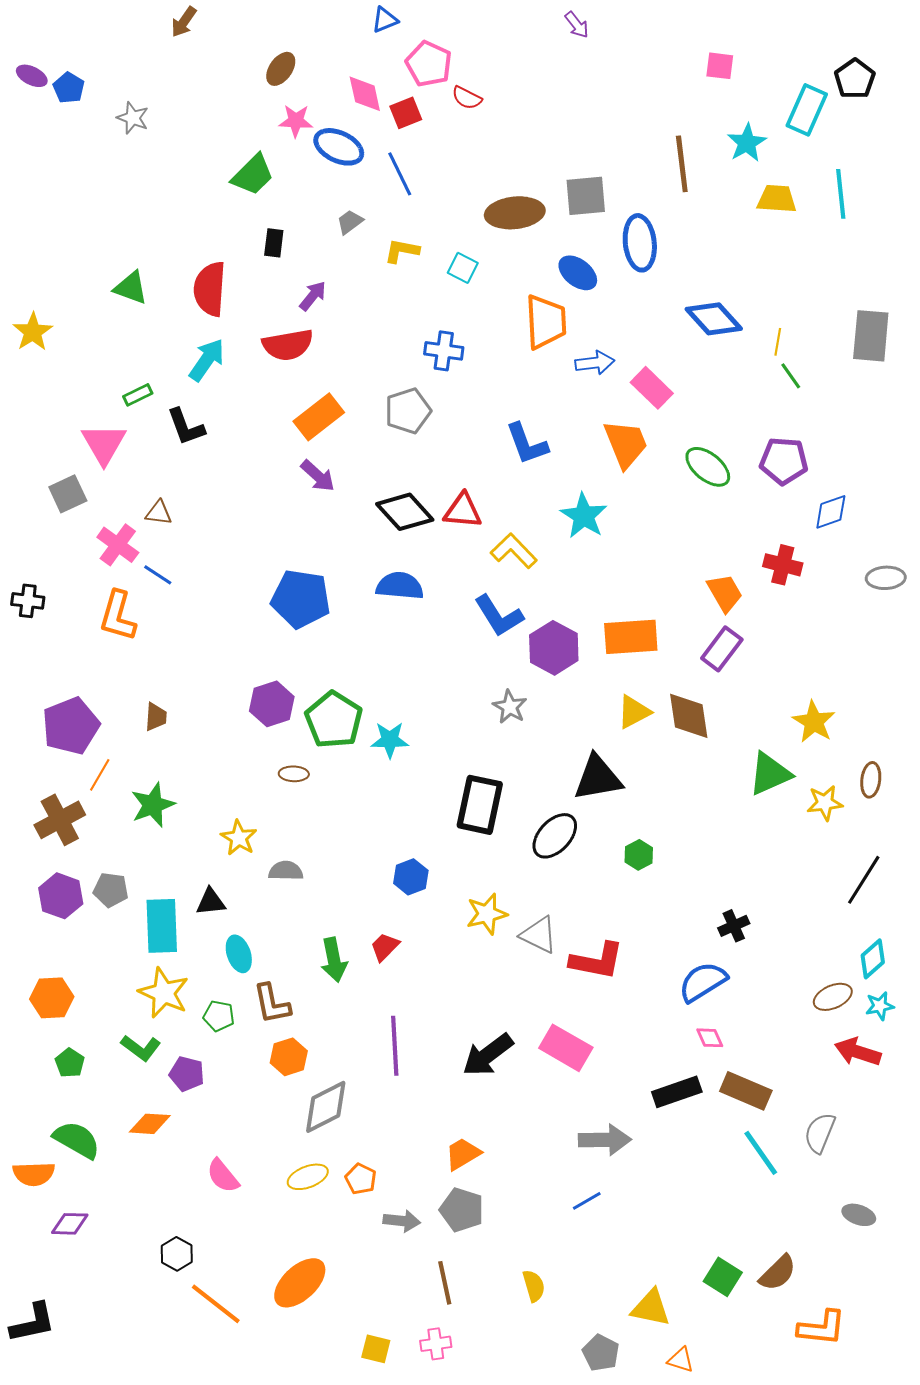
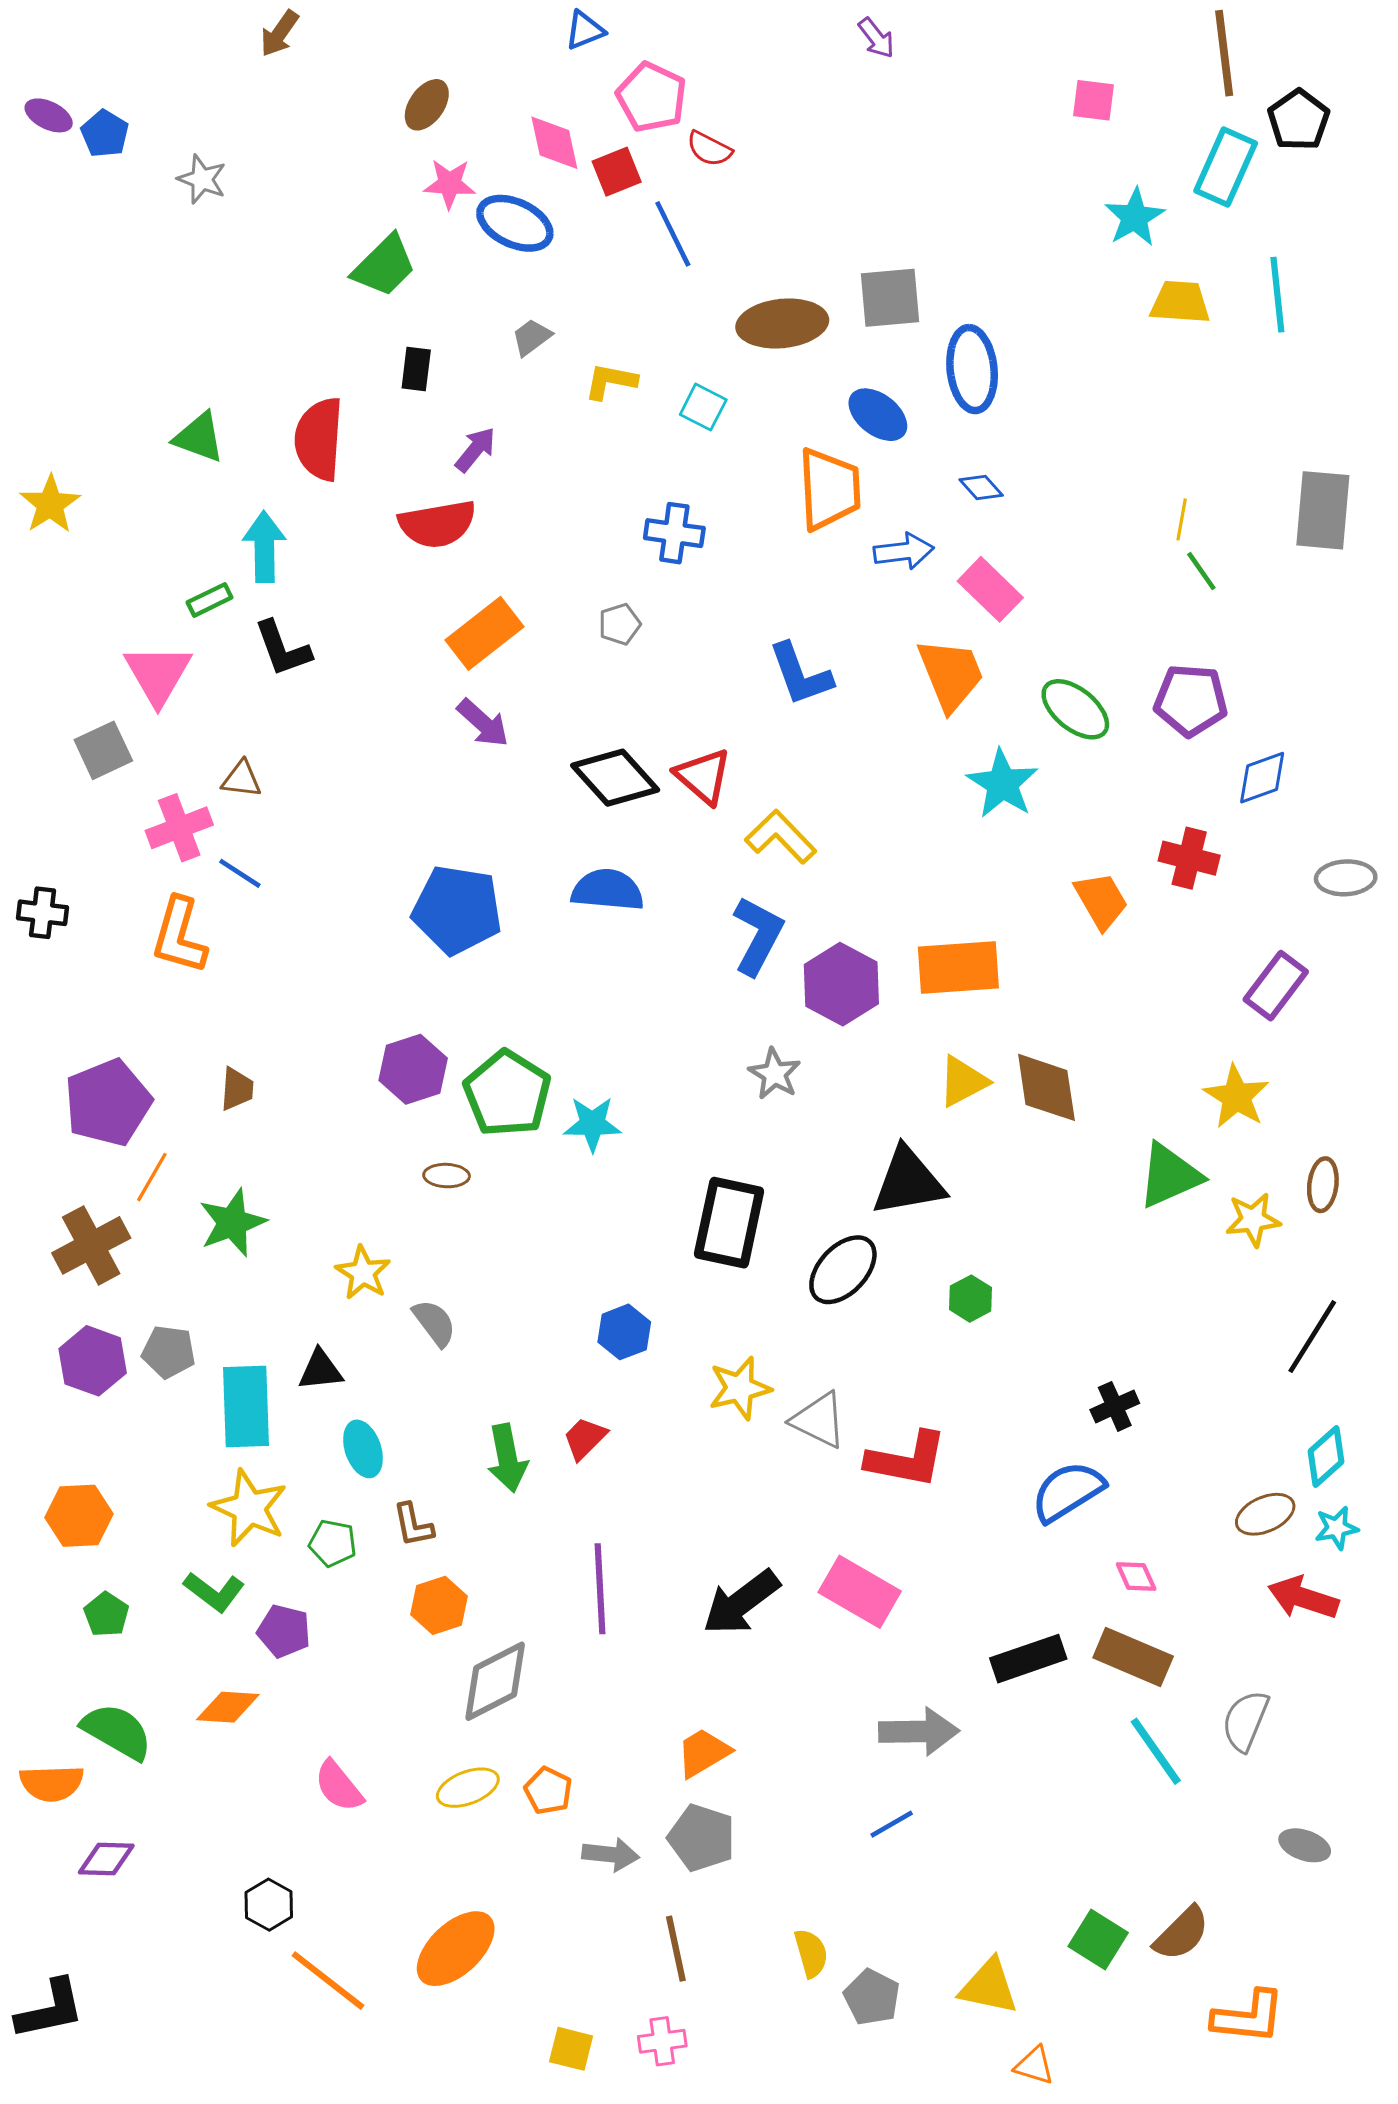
brown line: (682, 164) -> (1224, 53), moved
blue line: (400, 174) -> (673, 234), moved
blue diamond: (714, 319) -> (981, 488), moved, size x0.5
cyan arrow: (207, 360) -> (264, 547), moved, turned -36
gray pentagon: (408, 411) -> (620, 624), size x0.6
red triangle: (463, 511) -> (703, 776), turned 36
cyan star: (584, 516) -> (1002, 784), moved
pink cross: (118, 545) -> (179, 828), turned 33
blue L-shape: (499, 616) -> (758, 936), turned -120
purple rectangle: (722, 649) -> (1276, 986), moved
gray semicircle: (286, 871) -> (434, 1323), turned 52
brown L-shape: (272, 1004) -> (413, 1525), size x0.7
pink diamond: (710, 1038) -> (1136, 1577), moved
gray pentagon: (601, 1353) -> (872, 1997), moved

